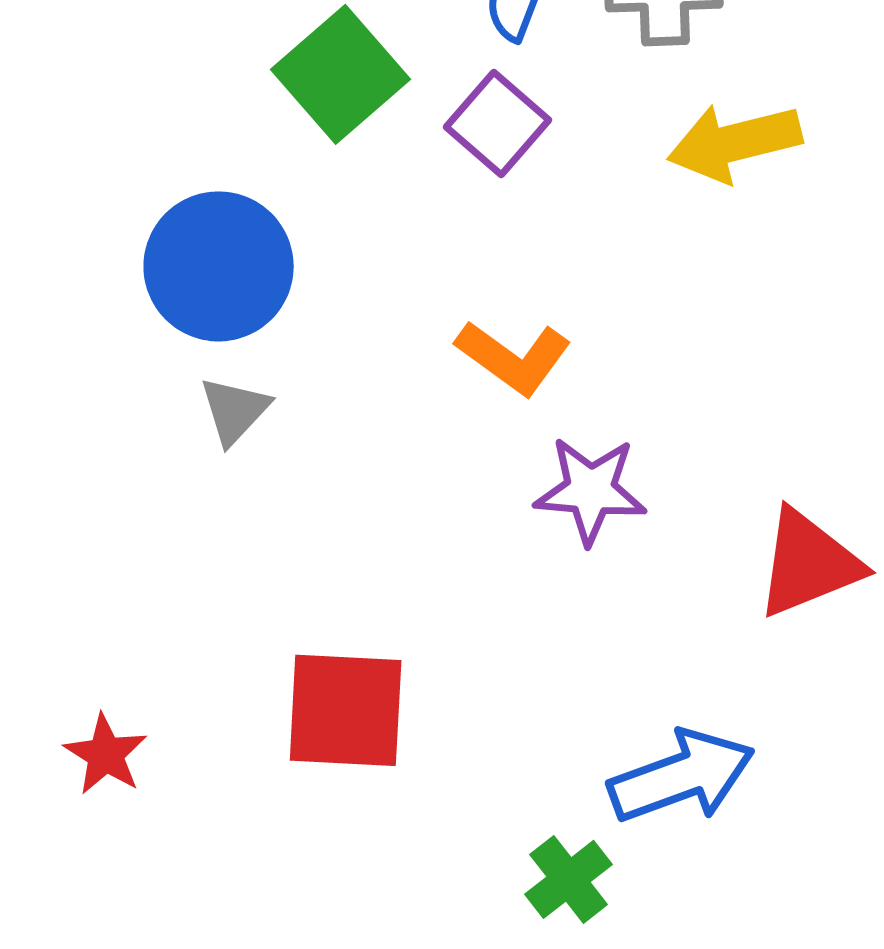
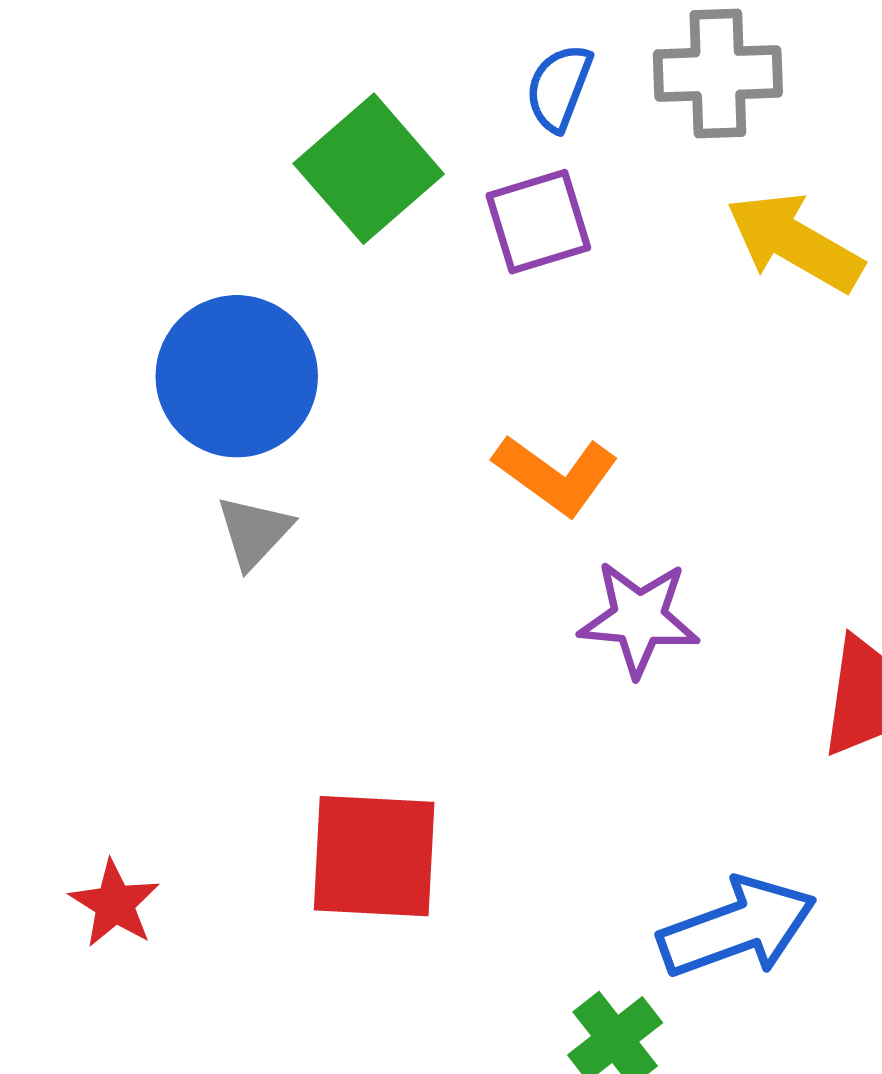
purple square: (498, 123) -> (538, 222), turned 32
yellow arrow: (735, 142) -> (795, 242), turned 44

